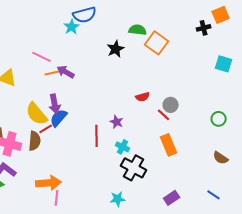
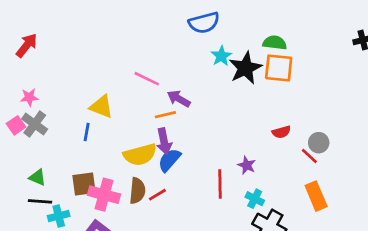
cyan star: (72, 27) -> (221, 56), moved
orange square: (157, 43) -> (279, 68), moved, turned -30
black star: (116, 49) -> (245, 68), size x1.4
orange line: (53, 73) -> (165, 115), moved
yellow semicircle: (37, 114) -> (140, 155), turned -65
red line: (46, 129) -> (157, 195), moved

